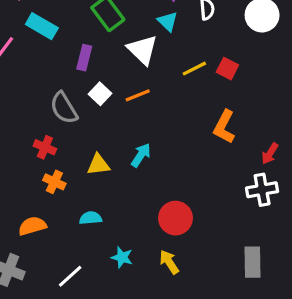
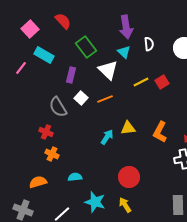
red square: (227, 69) -> (162, 82), turned 32
orange L-shape: (224, 127) -> (160, 132), moved
yellow triangle: (98, 165) -> (128, 128), moved
cyan star: (122, 257) -> (95, 202), size x1.5

